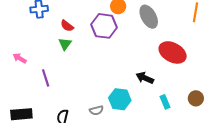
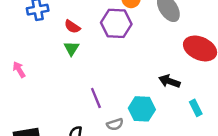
pink arrow: (20, 58) -> (19, 70), turned 32
purple line: (46, 78) -> (96, 98), moved

